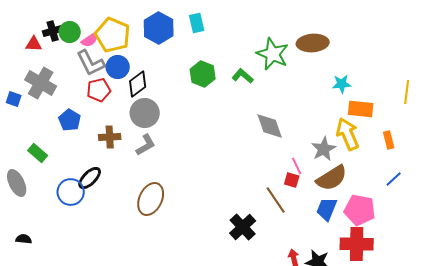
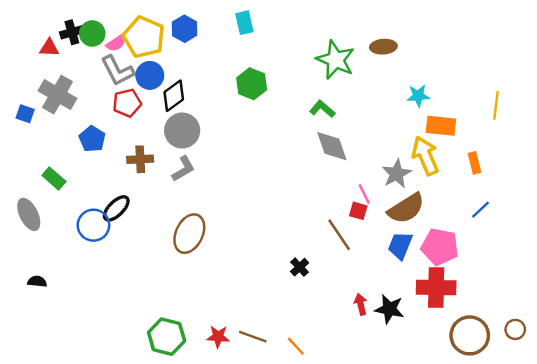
blue hexagon: (159, 28) -> (185, 29), moved, size x0.7
brown ellipse: (313, 43) -> (383, 47), size x0.7
green L-shape: (243, 76) -> (322, 109), moved
black cross: (243, 227) -> (300, 267), size x0.6

